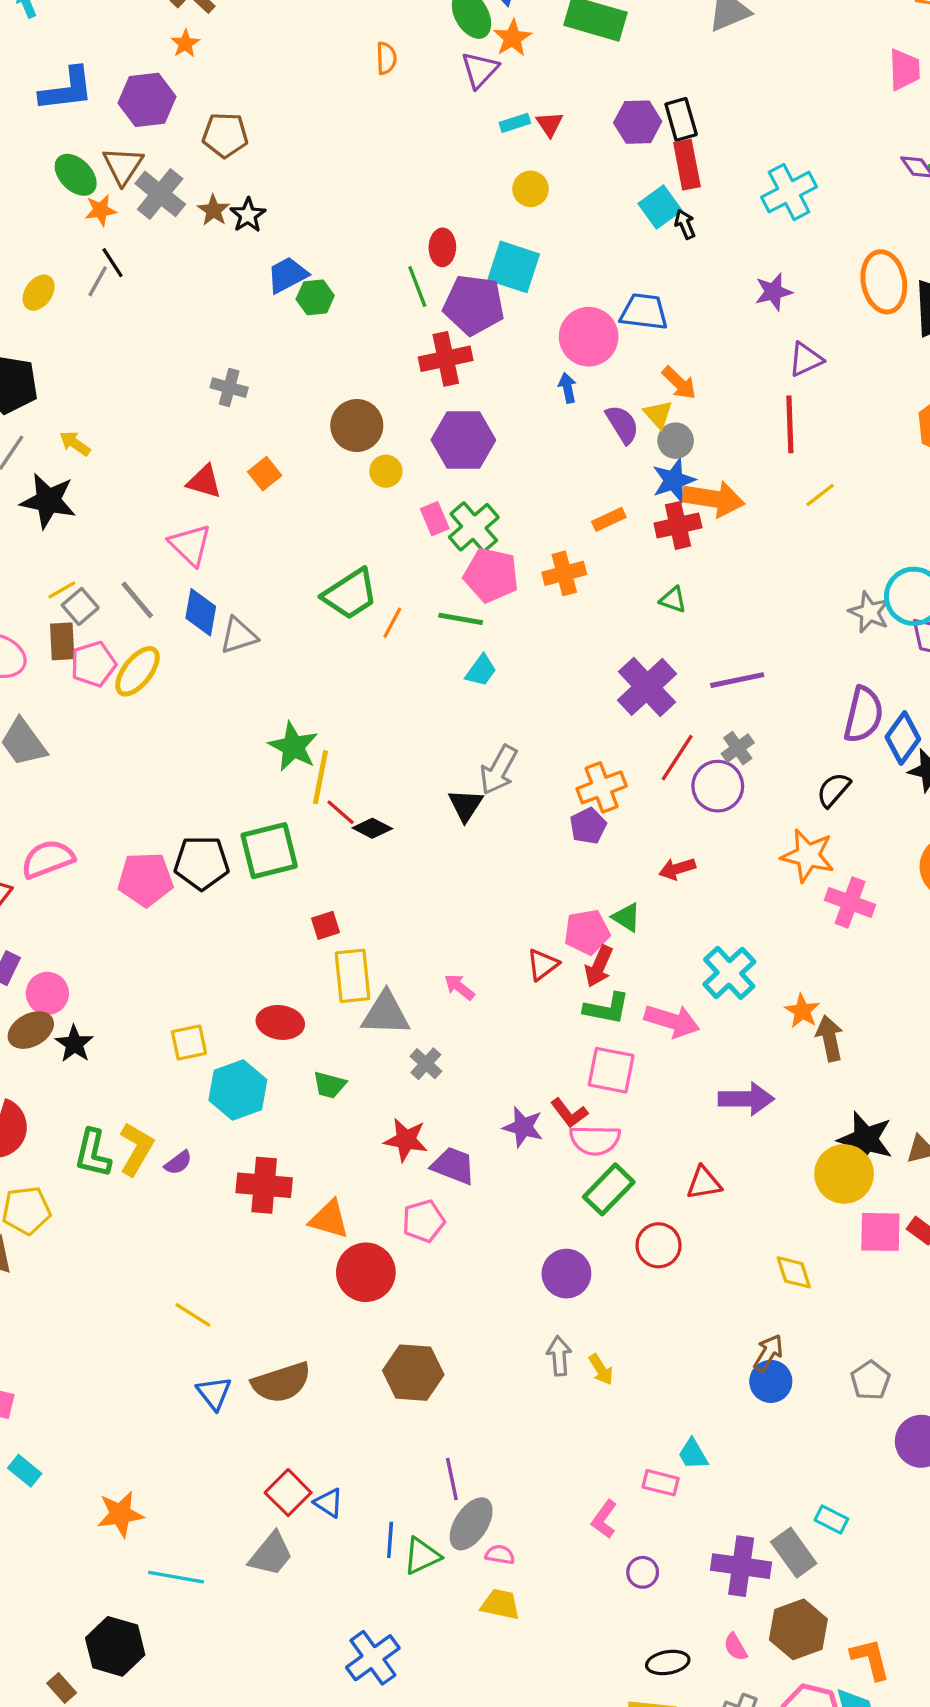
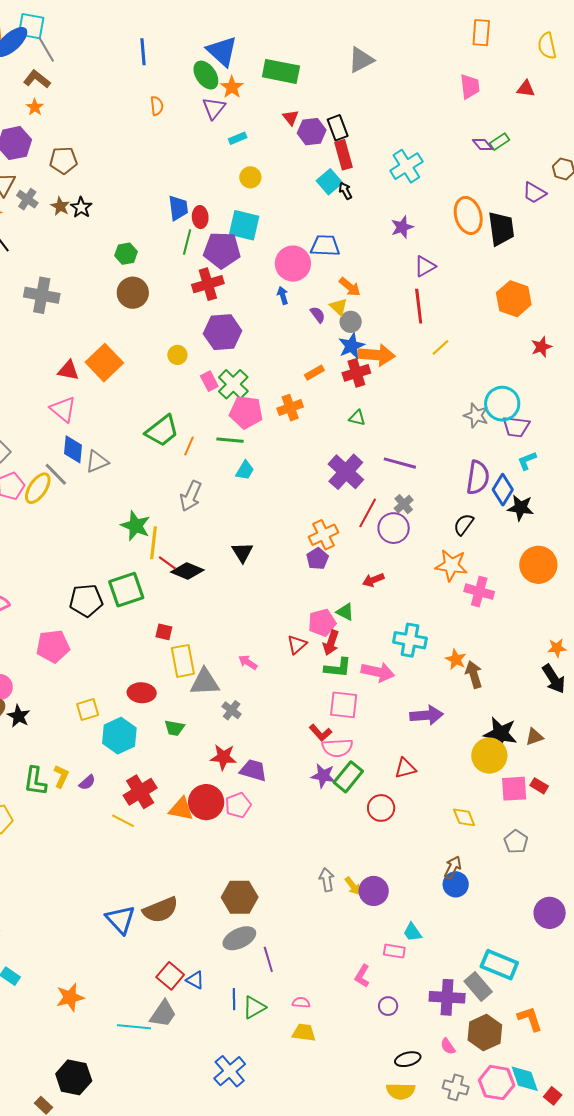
red triangle: (550, 124) -> (291, 118), moved
gray cross: (160, 194) -> (27, 199), size x0.7
blue trapezoid: (287, 275) -> (178, 208), moved, turned 116
green line: (417, 287) -> (187, 242), turned 40
gray cross: (229, 388) -> (42, 295), moved, size x1.6
purple semicircle: (622, 424) -> (318, 315), size x0.7
brown circle: (357, 425) -> (133, 293), moved
orange square: (265, 474) -> (104, 363), size x1.8
gray line: (137, 600) -> (56, 474), moved
purple line: (737, 680) -> (400, 463), turned 32
gray arrow: (499, 770) -> (191, 496), moved
black diamond: (372, 828) -> (187, 571), size x1.4
pink pentagon: (145, 879) -> (53, 646), moved
red square: (325, 925) -> (164, 632), turned 36
cyan cross: (729, 973) -> (410, 640), turned -32
purple star: (523, 1127) -> (323, 776), moved
yellow L-shape: (136, 1149) -> (61, 776), size x0.7
red cross: (264, 1185) -> (140, 792), turned -32
red circle: (366, 1272) -> (206, 802), moved
purple circle: (566, 1274) -> (374, 891), moved
yellow line: (193, 1315) -> (123, 821), moved
gray pentagon: (870, 1380) -> (516, 842), moved
blue triangle: (214, 1393) -> (120, 920), size x1.4
cyan rectangle: (831, 1520) -> (499, 965), size x1.8
gray ellipse: (471, 1524) -> (239, 938), moved, turned 36
cyan line: (176, 1577) -> (134, 1027), moved
orange L-shape: (870, 1659) -> (530, 1019), moved

